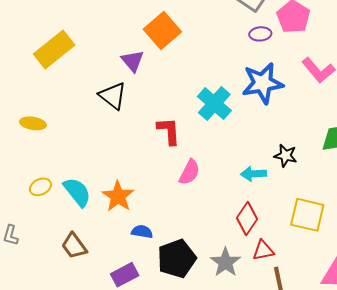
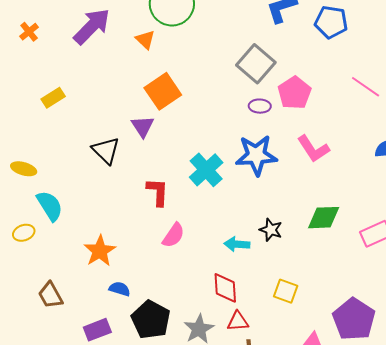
yellow rectangle: (54, 49) -> (53, 98), size x0.6
purple triangle: (133, 61) -> (143, 126), moved
cyan semicircle: (77, 192) -> (50, 206), moved
yellow square: (307, 215) -> (286, 291), size x0.7
red diamond: (247, 218) -> (225, 288), turned -44
black pentagon: (177, 259) -> (151, 320), turned -30

